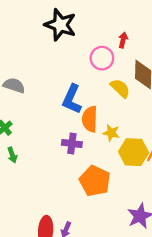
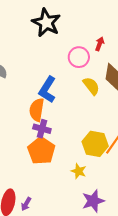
orange semicircle: (90, 119) -> (37, 110), moved
yellow star: (111, 133) -> (79, 171), moved
orange pentagon: (95, 181) -> (41, 151), moved

